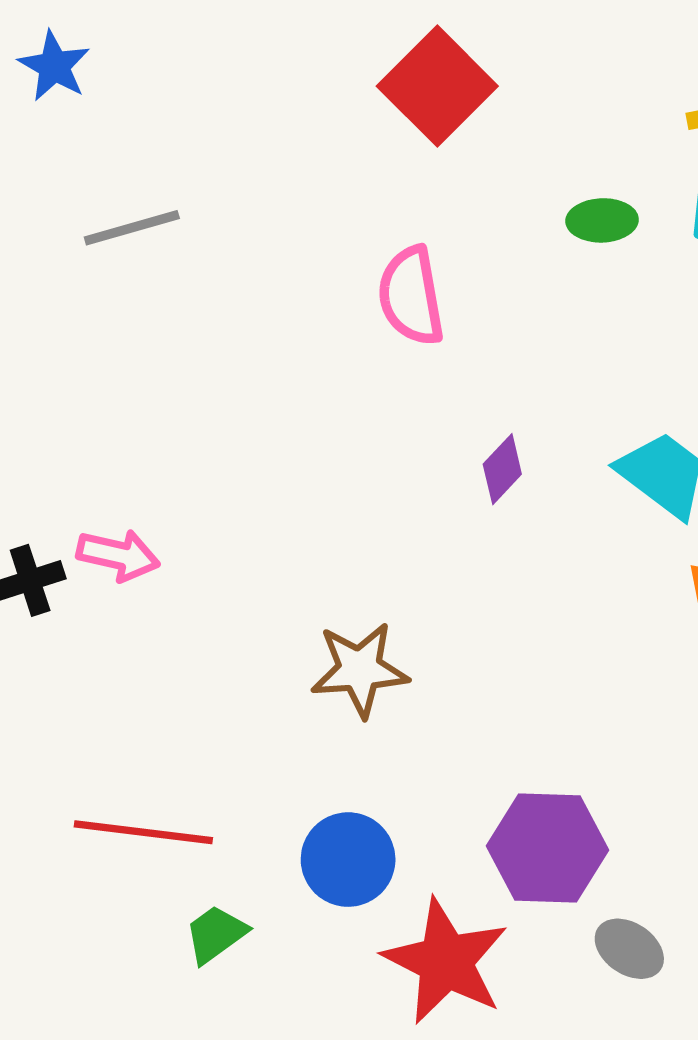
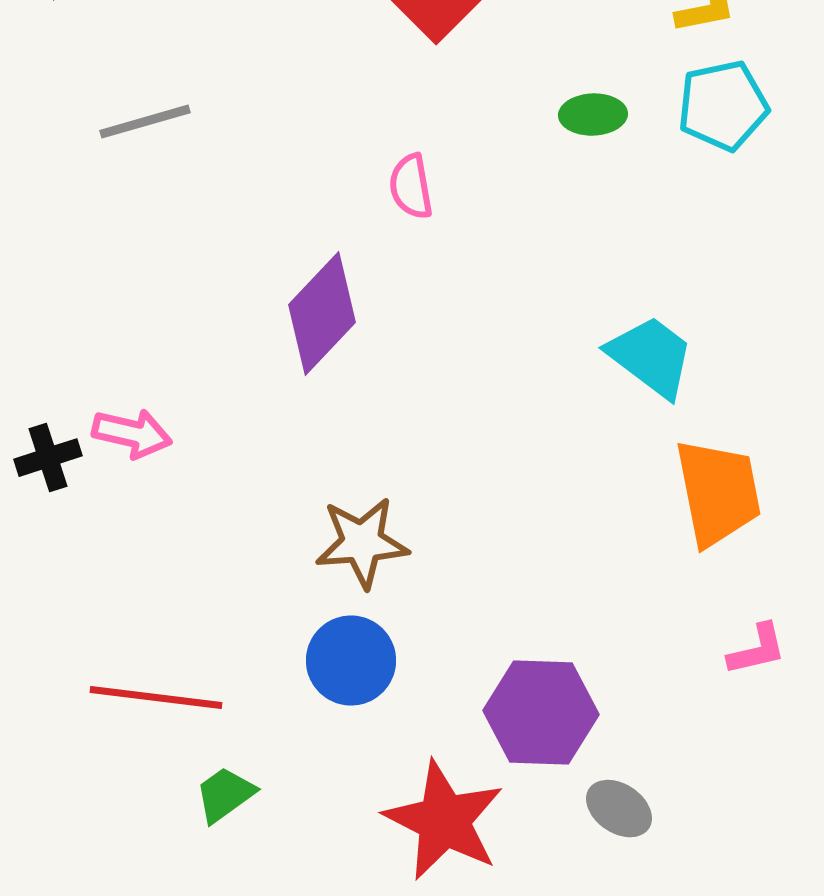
pink semicircle: (411, 296) -> (411, 187), size x0.7
purple diamond: (502, 469) -> (322, 314), moved, size x1.8
blue circle: (348, 860) -> (351, 661), moved

